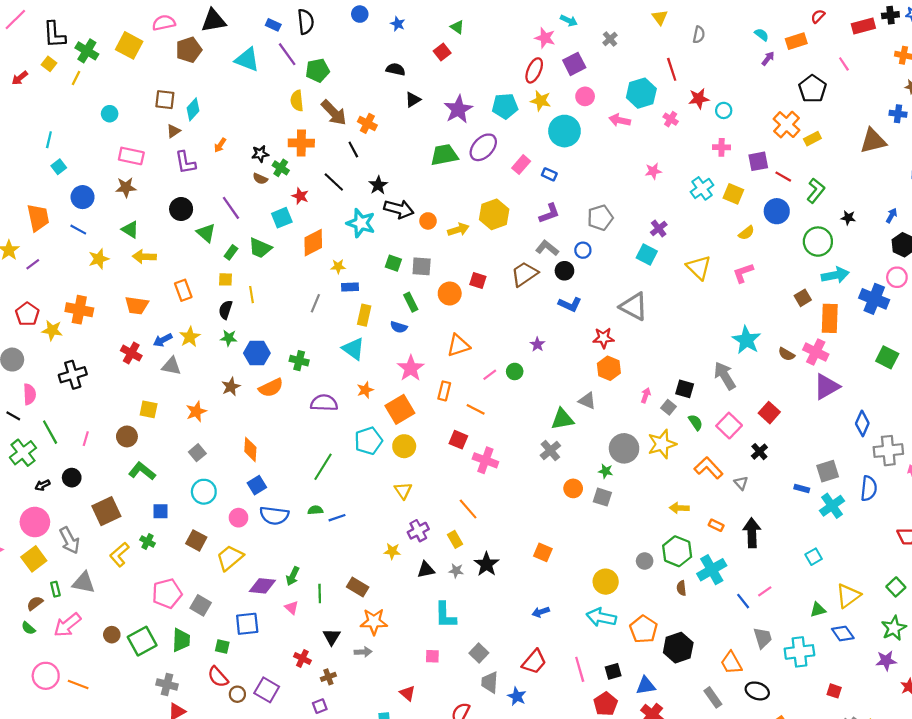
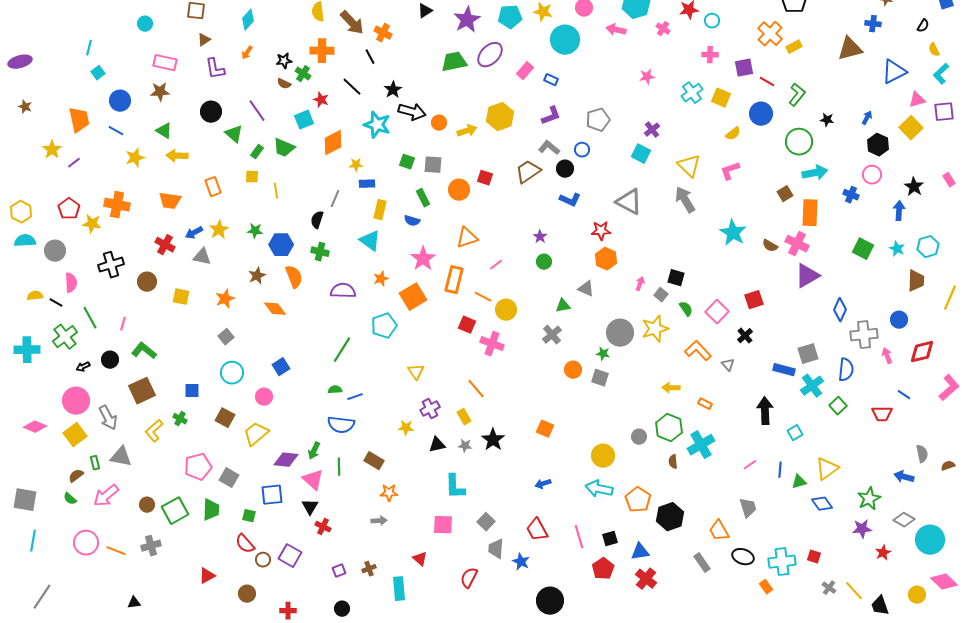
cyan diamond: (193, 109) -> (248, 20), moved
blue cross: (874, 299) -> (851, 195), size x0.6
black semicircle: (225, 310) -> (317, 220), moved
green circle: (515, 371) -> (544, 262), moved
gray arrow: (725, 376) -> (685, 200), moved
orange semicircle: (271, 388) -> (294, 277), turned -85
orange rectangle: (444, 391) -> (454, 280), size x1.5
red square: (769, 413) -> (754, 300), turned 30
green triangle: (562, 419) -> (563, 306), size x0.7
brown circle: (127, 436) -> (147, 282), moved
yellow circle: (404, 446) -> (506, 310), moved
orange diamond: (250, 449) -> (275, 309), moved, turned -40
green L-shape: (142, 471) -> (144, 351), moved
blue rectangle: (802, 488) -> (784, 370), size x1.5
blue semicircle: (274, 516) -> (341, 425), moved
black arrow: (752, 533) -> (765, 411), moved
green square: (896, 587) -> (838, 406), moved
blue line: (743, 601) -> (780, 470), moved, turned 42
pink triangle: (292, 608) -> (313, 480), size x1.6
orange star: (374, 622) -> (389, 493), size x0.7
black triangle: (332, 637) -> (310, 507), moved
cyan cross: (799, 652) -> (782, 562), moved
pink square: (432, 656) -> (443, 525), size x1.5
red trapezoid: (534, 662) -> (537, 530), turned 110
brown cross: (328, 677) -> (369, 569), moved
gray cross: (167, 684) -> (151, 546), moved, turned -30

